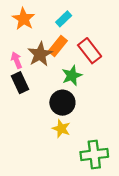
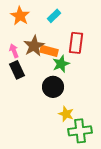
orange rectangle: (58, 46) -> (49, 51), moved, turned 66
red rectangle: (90, 51) -> (76, 43), turned 45
yellow star: (61, 129) -> (66, 114), moved

